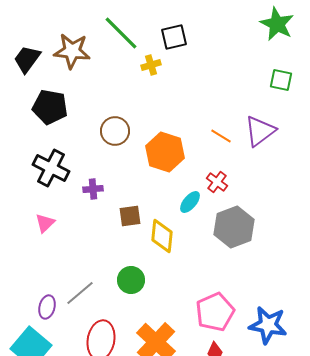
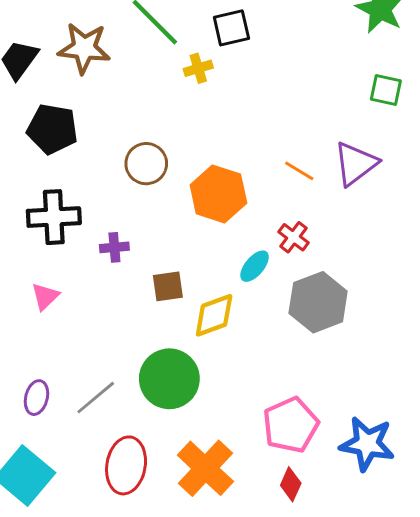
black cross: (51, 168) -> (54, 217), turned -30
yellow diamond: (162, 236) -> (214, 315), turned 64
green circle: (131, 280) -> (169, 379), size x1.5
purple ellipse: (47, 307) -> (36, 398), moved

